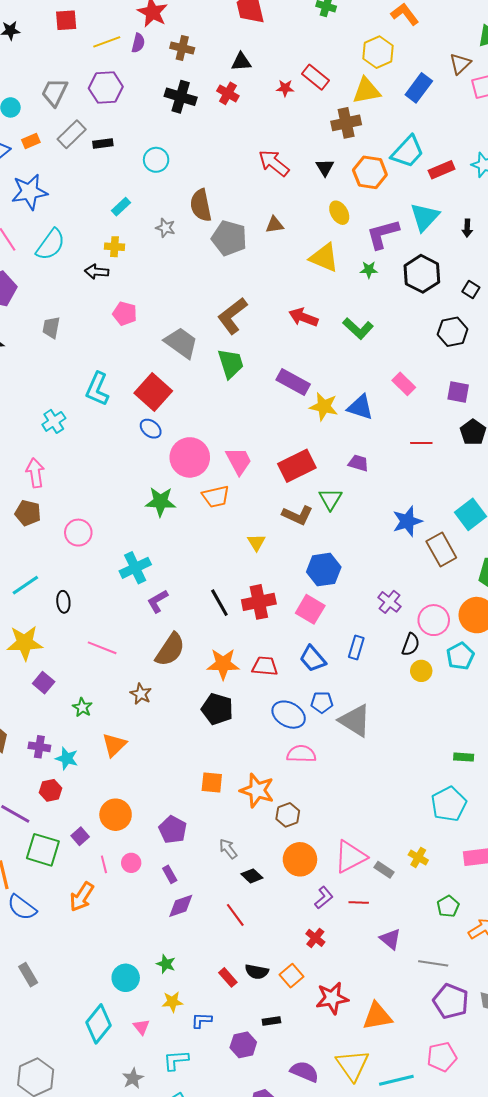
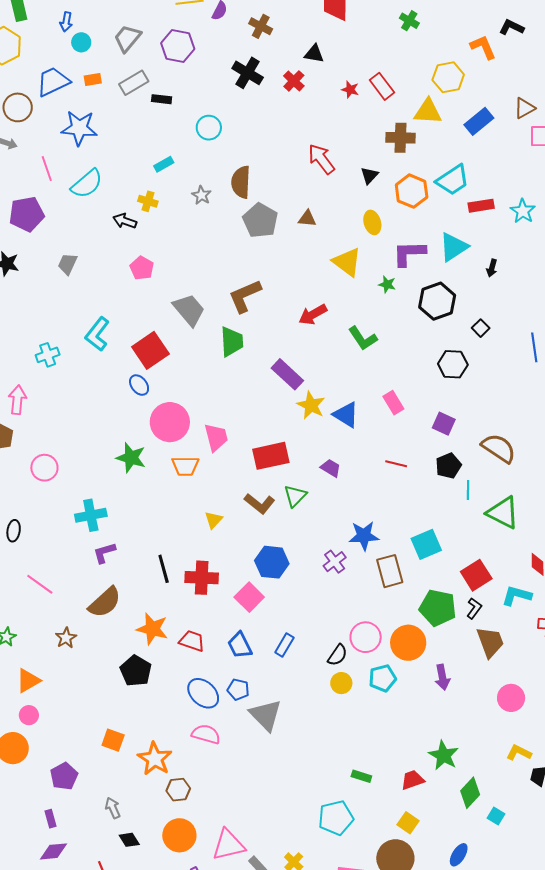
red arrow: (303, 317) -> (313, 314), turned -64
purple cross: (389, 602) -> (335, 562), moved
pink circle: (131, 863) -> (29, 715), moved

